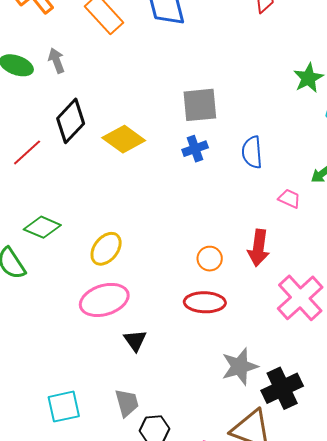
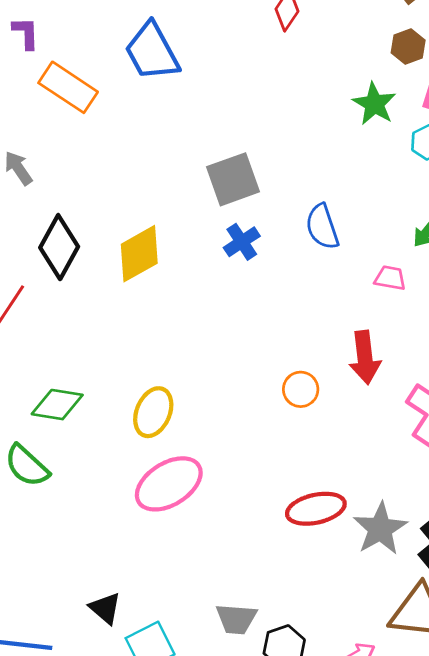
yellow diamond: (124, 139) -> (139, 254), turned -51
red ellipse: (205, 302) -> (316, 509), moved
black triangle: (135, 340) -> (105, 608), moved
gray trapezoid: (127, 403) -> (236, 619), turned 124

